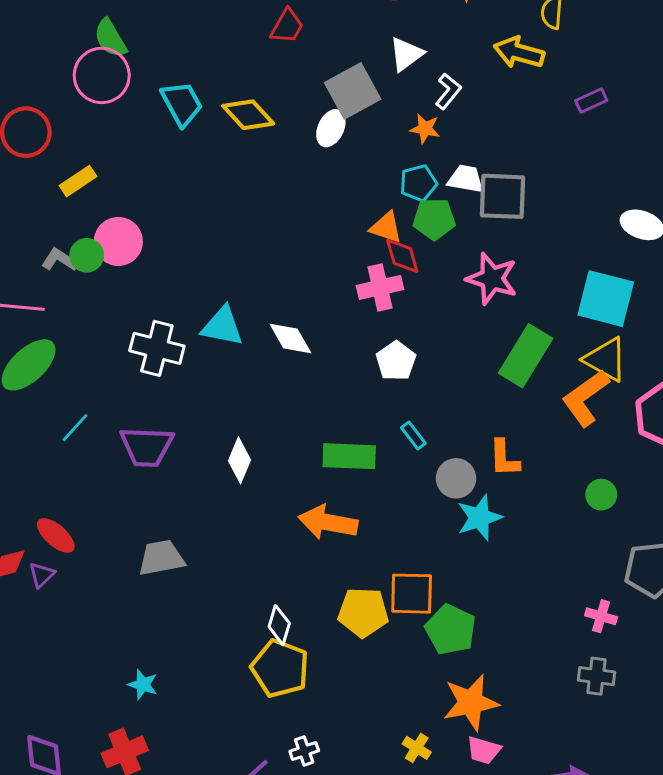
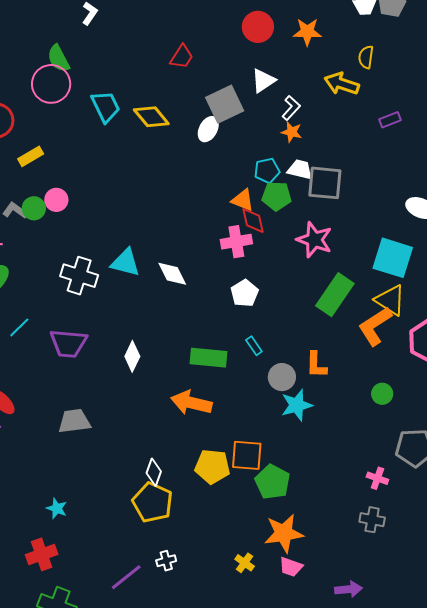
orange star: (425, 129) -> (292, 132), moved
pink circle: (118, 241) -> (56, 200), size x0.7

